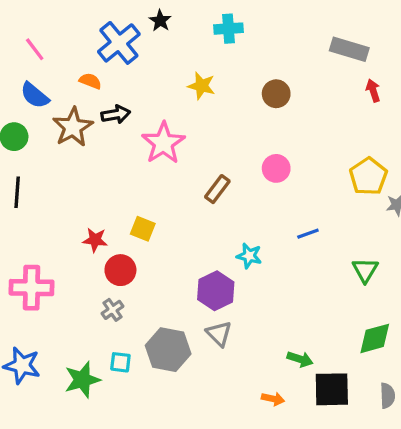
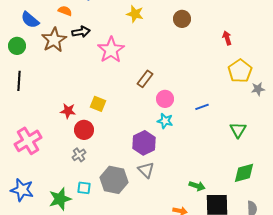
red arrow: (373, 91) -> (227, 38), moved
pink circle: (276, 168) -> (165, 99), moved
pink cross: (31, 288) -> (28, 141), turned -32

